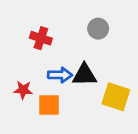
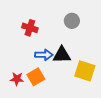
red star: (23, 90) -> (17, 79), moved
orange square: (49, 105) -> (36, 77), turned -30

